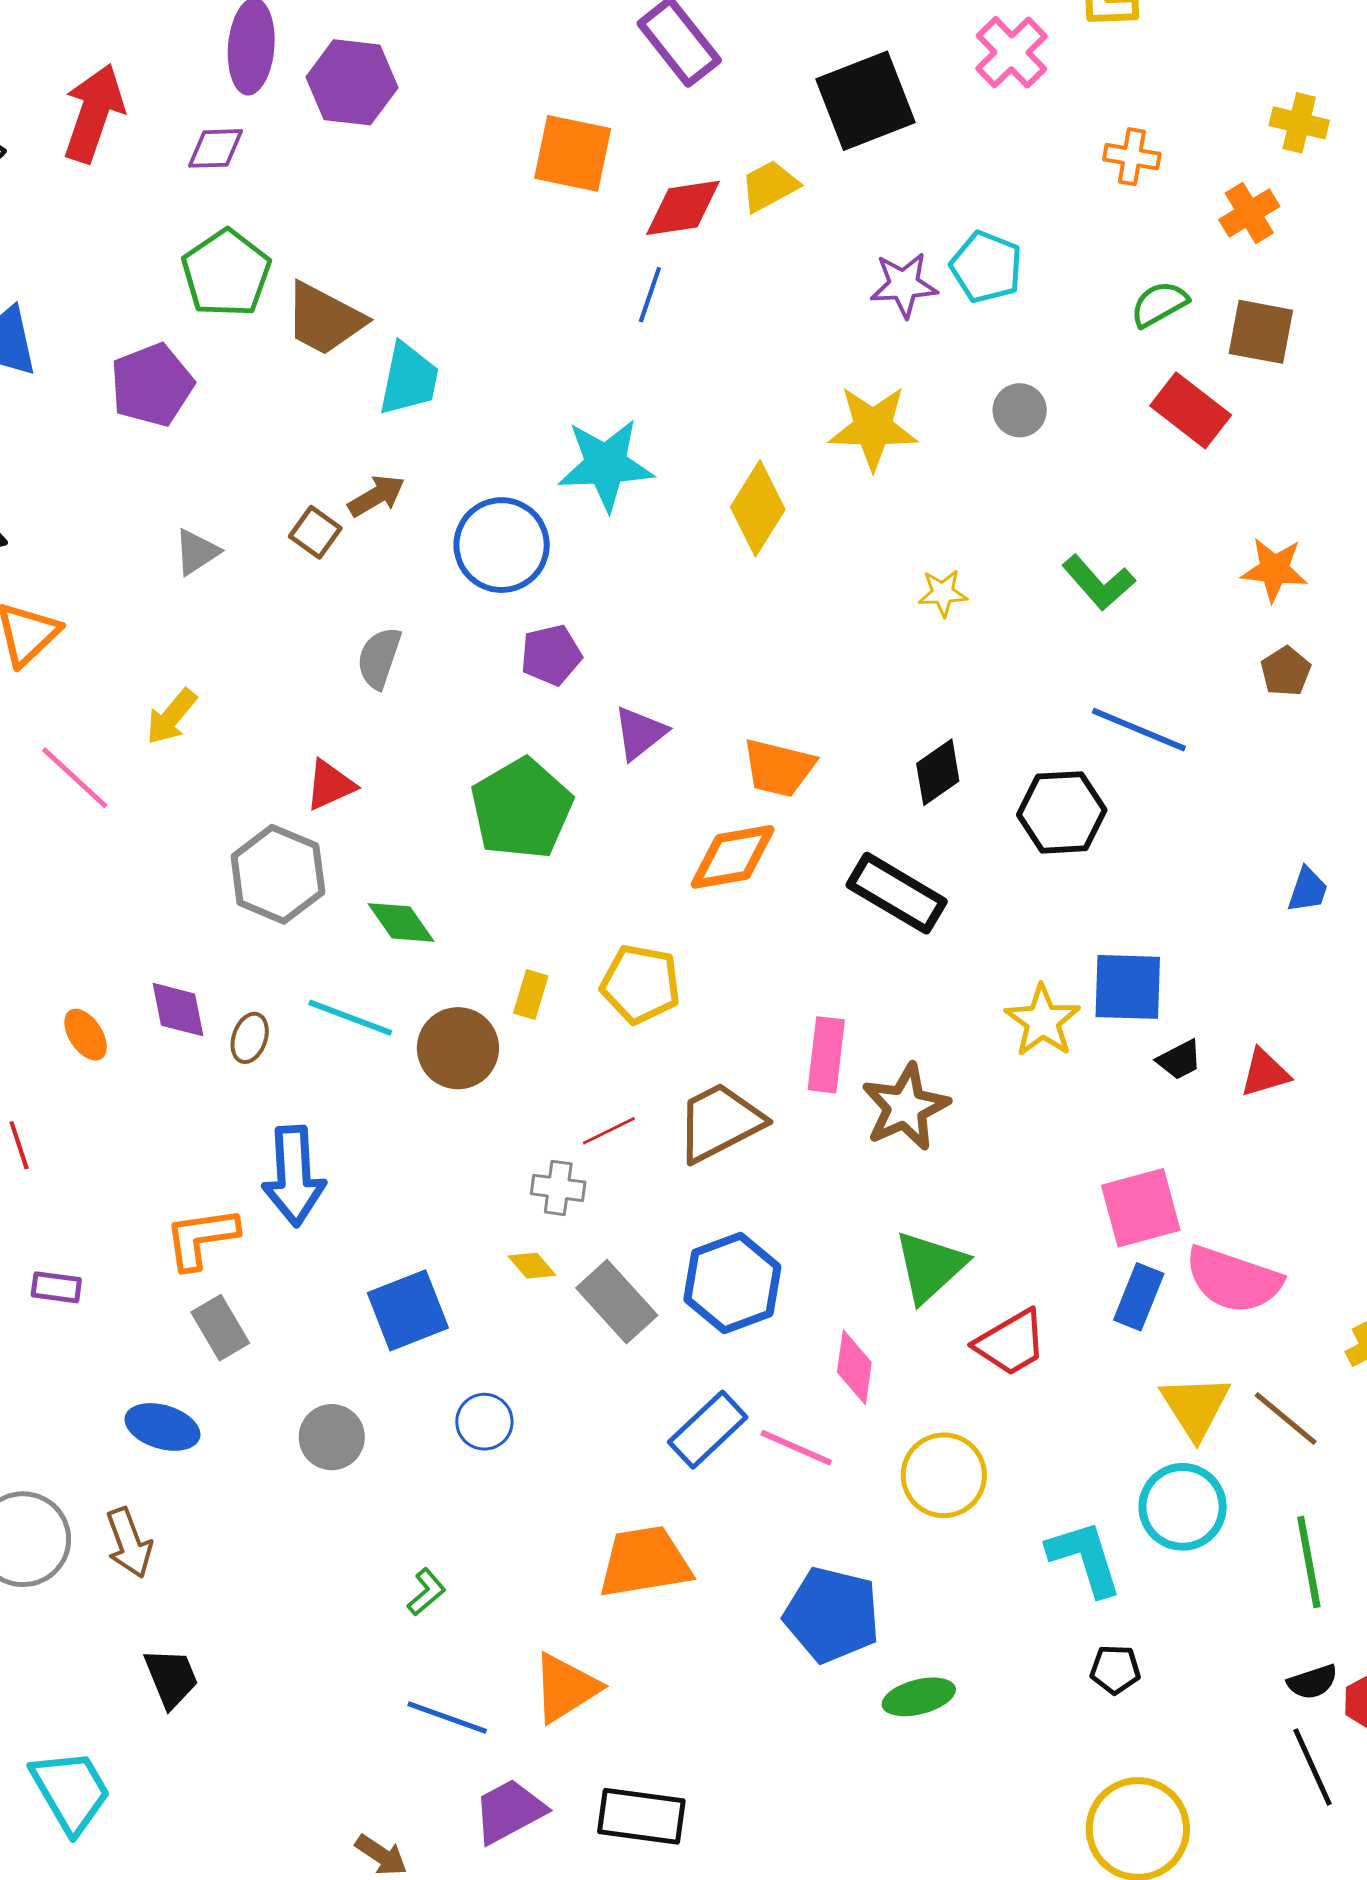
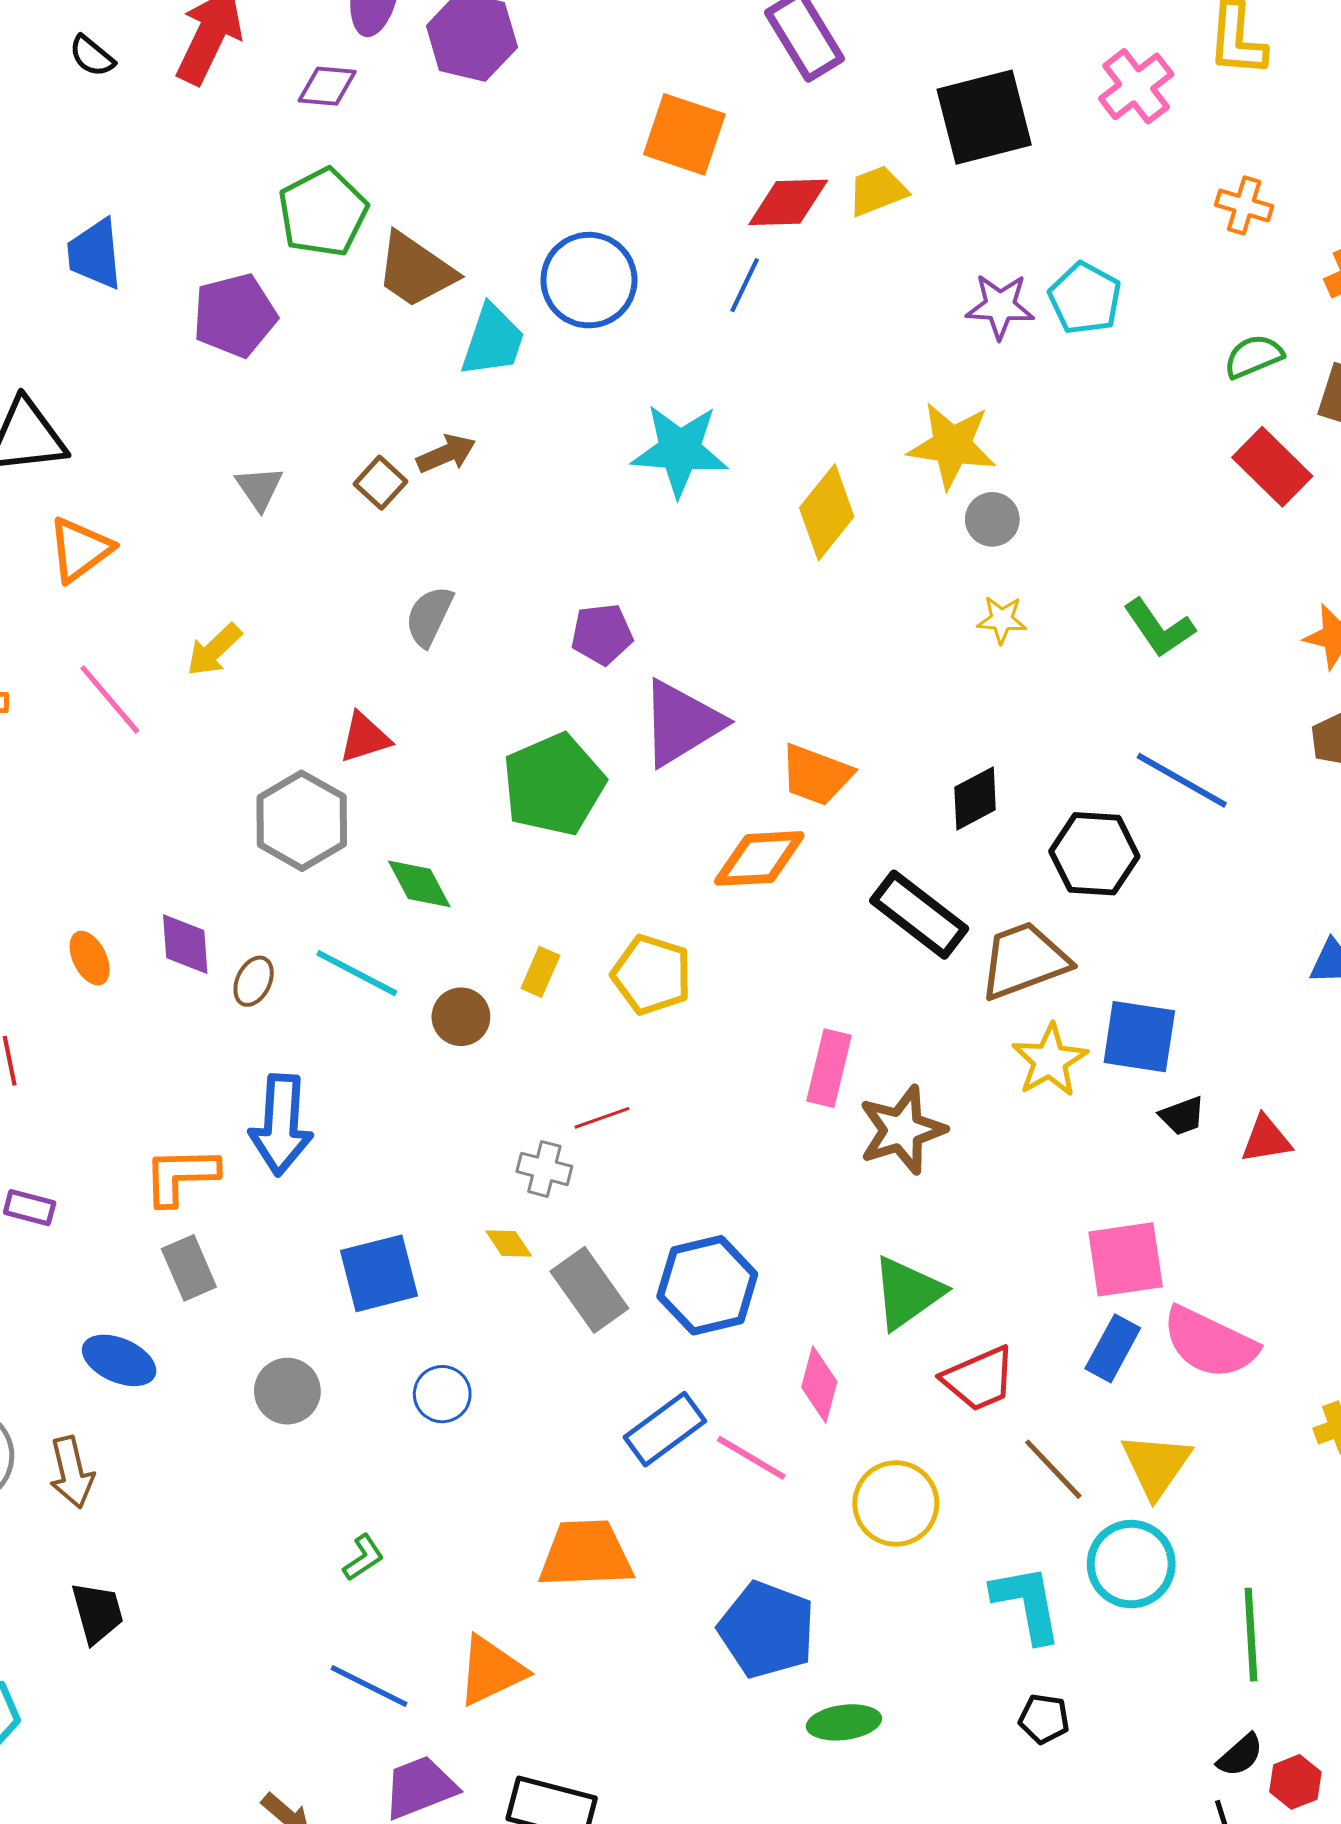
gray circle: (1020, 410) -> (992, 519), moved
blue circle: (502, 545) -> (589, 280), moved
gray triangle: (197, 552) -> (259, 488), turned -38
purple triangle: (640, 733) -> (681, 723), size x1.6
brown circle: (458, 1048) -> (461, 1017), size x0.7
brown trapezoid: (720, 1122) -> (1024, 960), moved
brown line: (1286, 1418) -> (1053, 1469), moved
black semicircle: (1313, 1682) -> (1240, 1755), turned -30

